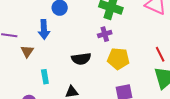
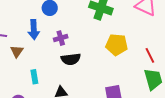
purple cross: (105, 34) -> (61, 38), moved
yellow pentagon: (118, 59) -> (117, 45), moved

